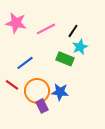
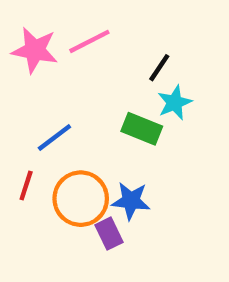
pink line: (46, 29) -> (89, 41), moved
red line: (12, 85) -> (26, 186), turned 72
purple rectangle: (42, 106) -> (109, 234), moved

